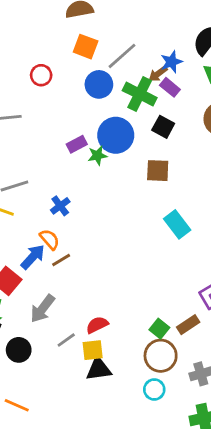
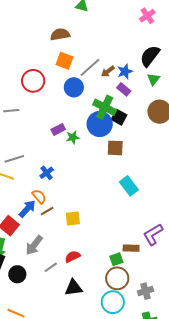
brown arrow: (158, 74) -> (108, 71), moved
red circle: (41, 75) -> (33, 81), size x1.5
green cross: (140, 94) -> (105, 107), moved
blue circle: (116, 135) -> (100, 124), moved
brown rectangle: (188, 325) -> (131, 248), moved, turned 35
green square: (159, 329) -> (116, 259), turned 32
yellow square: (93, 350) -> (73, 219), moved
cyan circle: (154, 389) -> (113, 302), size x1.5

